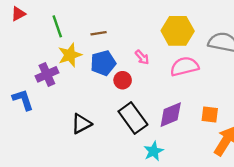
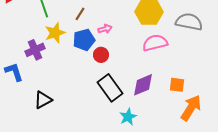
brown line: (99, 33) -> (80, 14), turned -48
pink arrow: (142, 57) -> (105, 29), moved, turned -64
black triangle: (81, 124) -> (43, 100), moved

